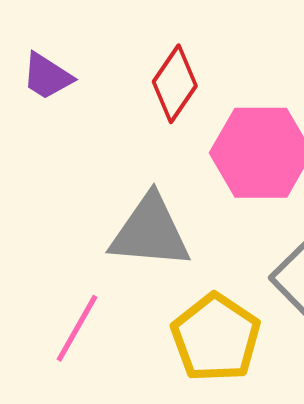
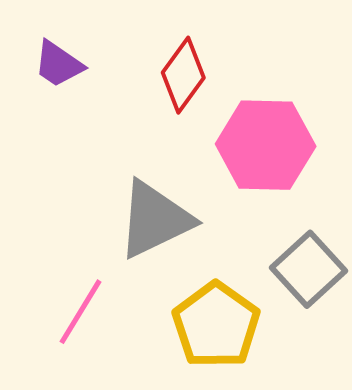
gray triangle: (150, 232) -> (155, 219), turned -32

